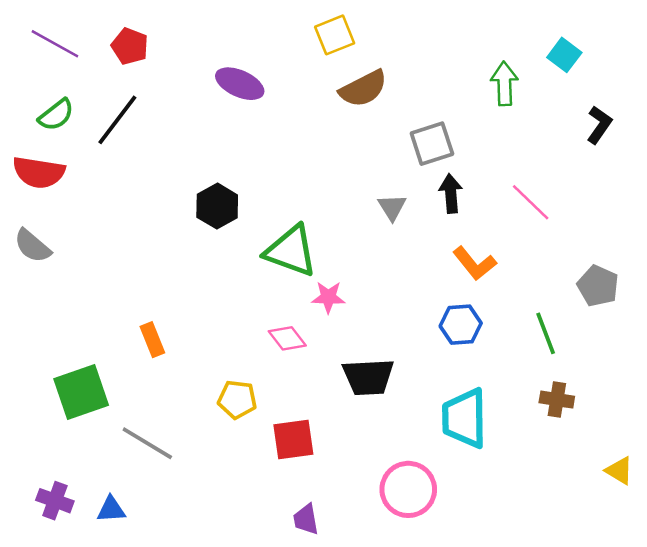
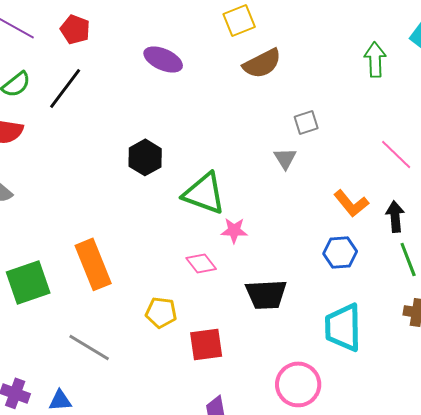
gray square: (432, 144) -> (306, 122), moved, size x0.7
black arrow: (451, 194) -> (395, 216), moved
orange rectangle: (152, 340) -> (93, 264), size x1.8
green square: (81, 392) -> (28, 282), moved

